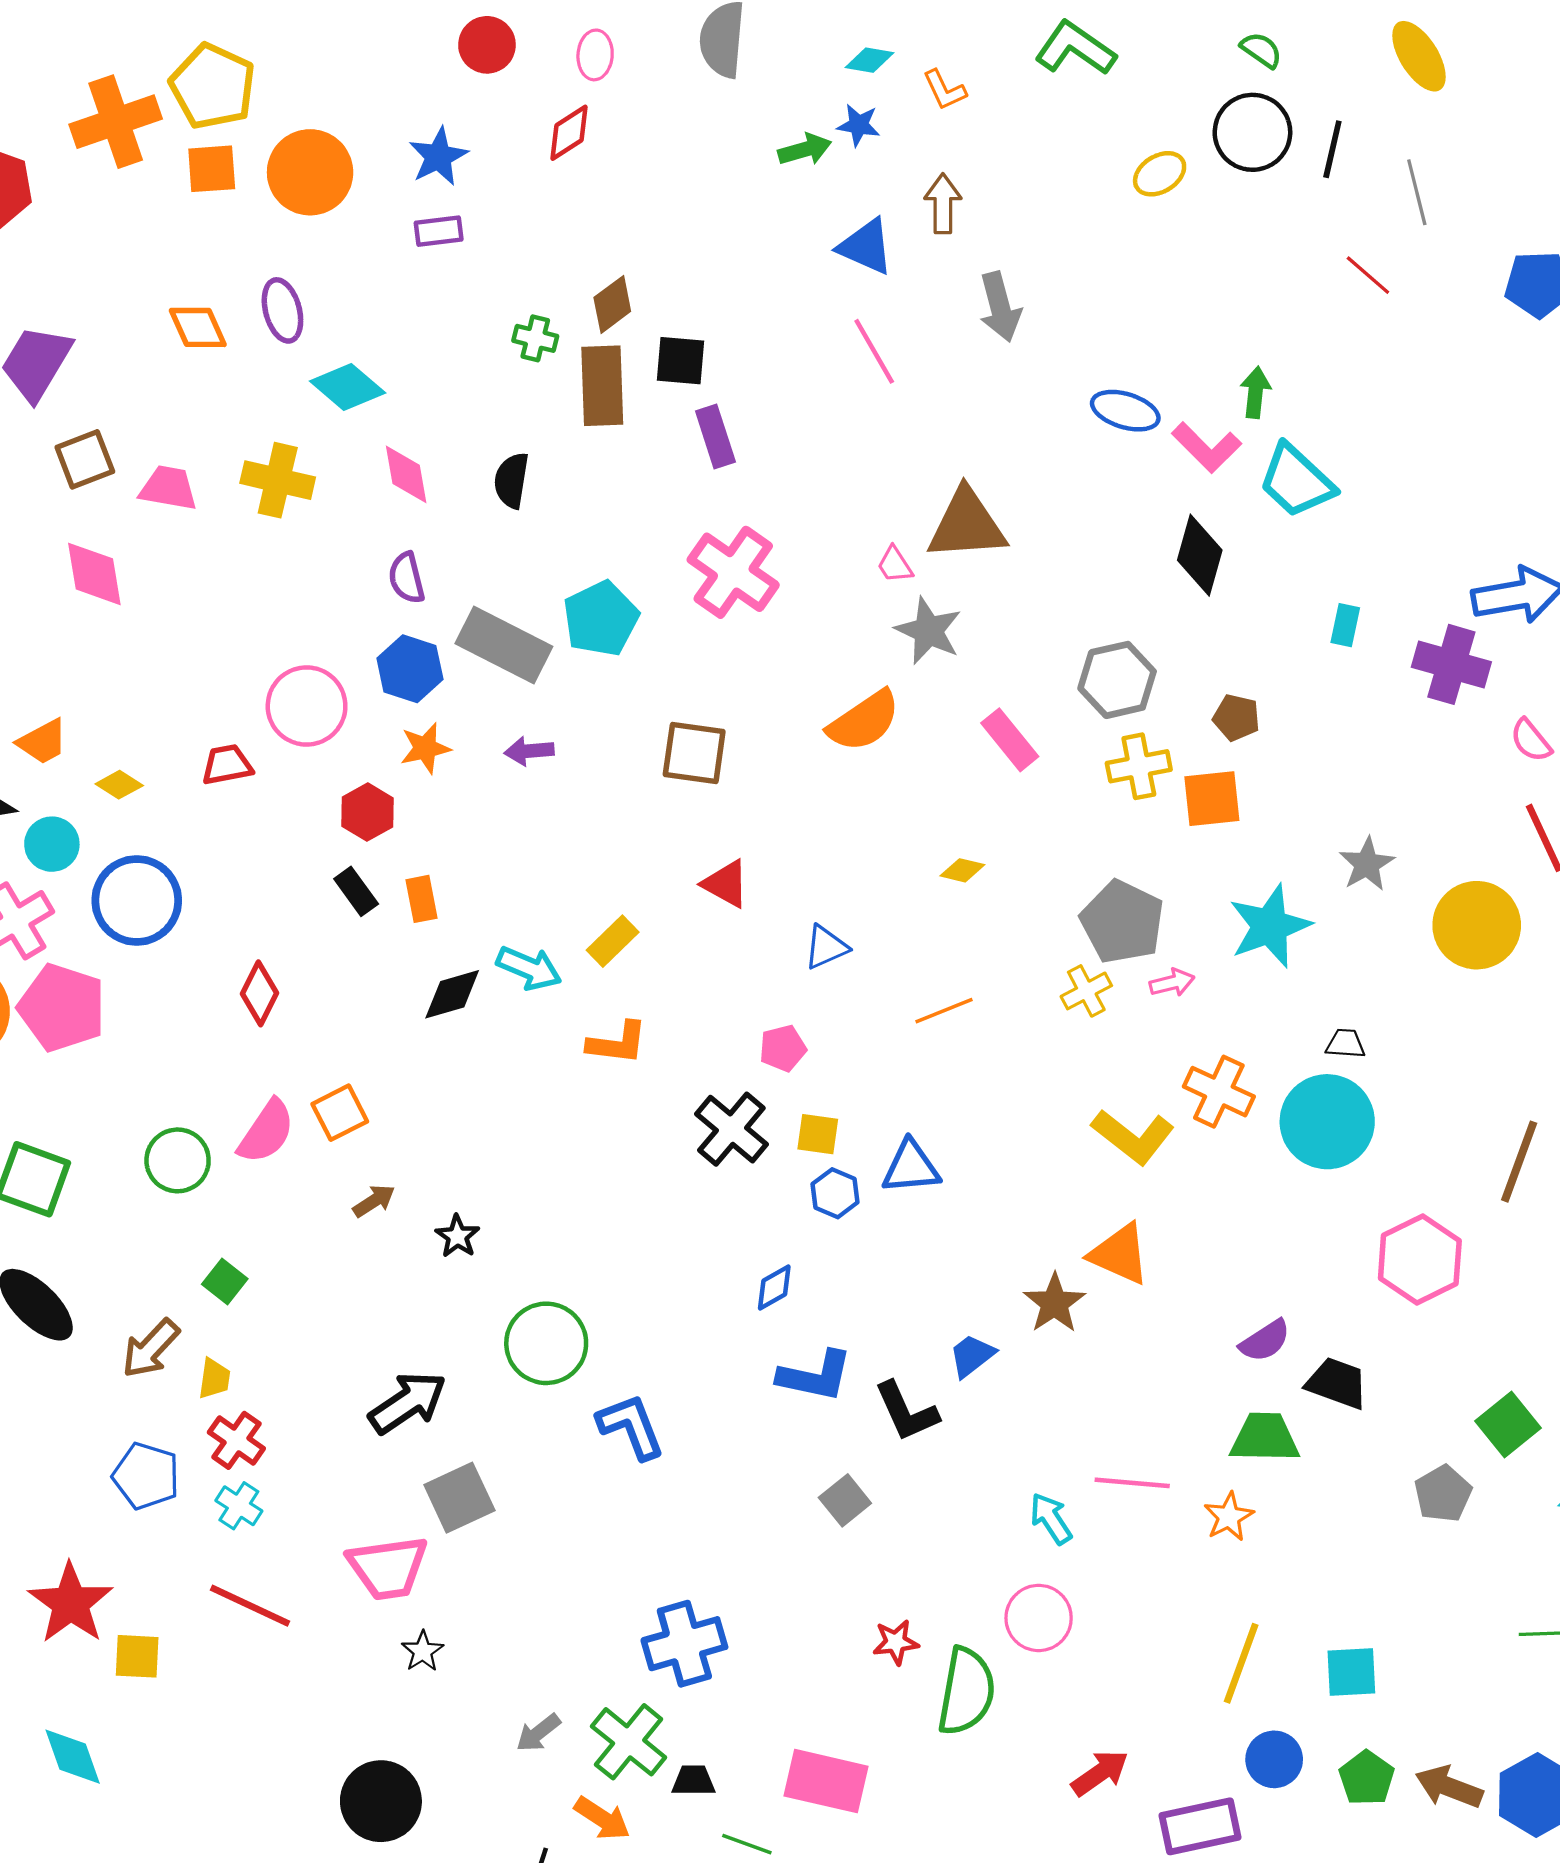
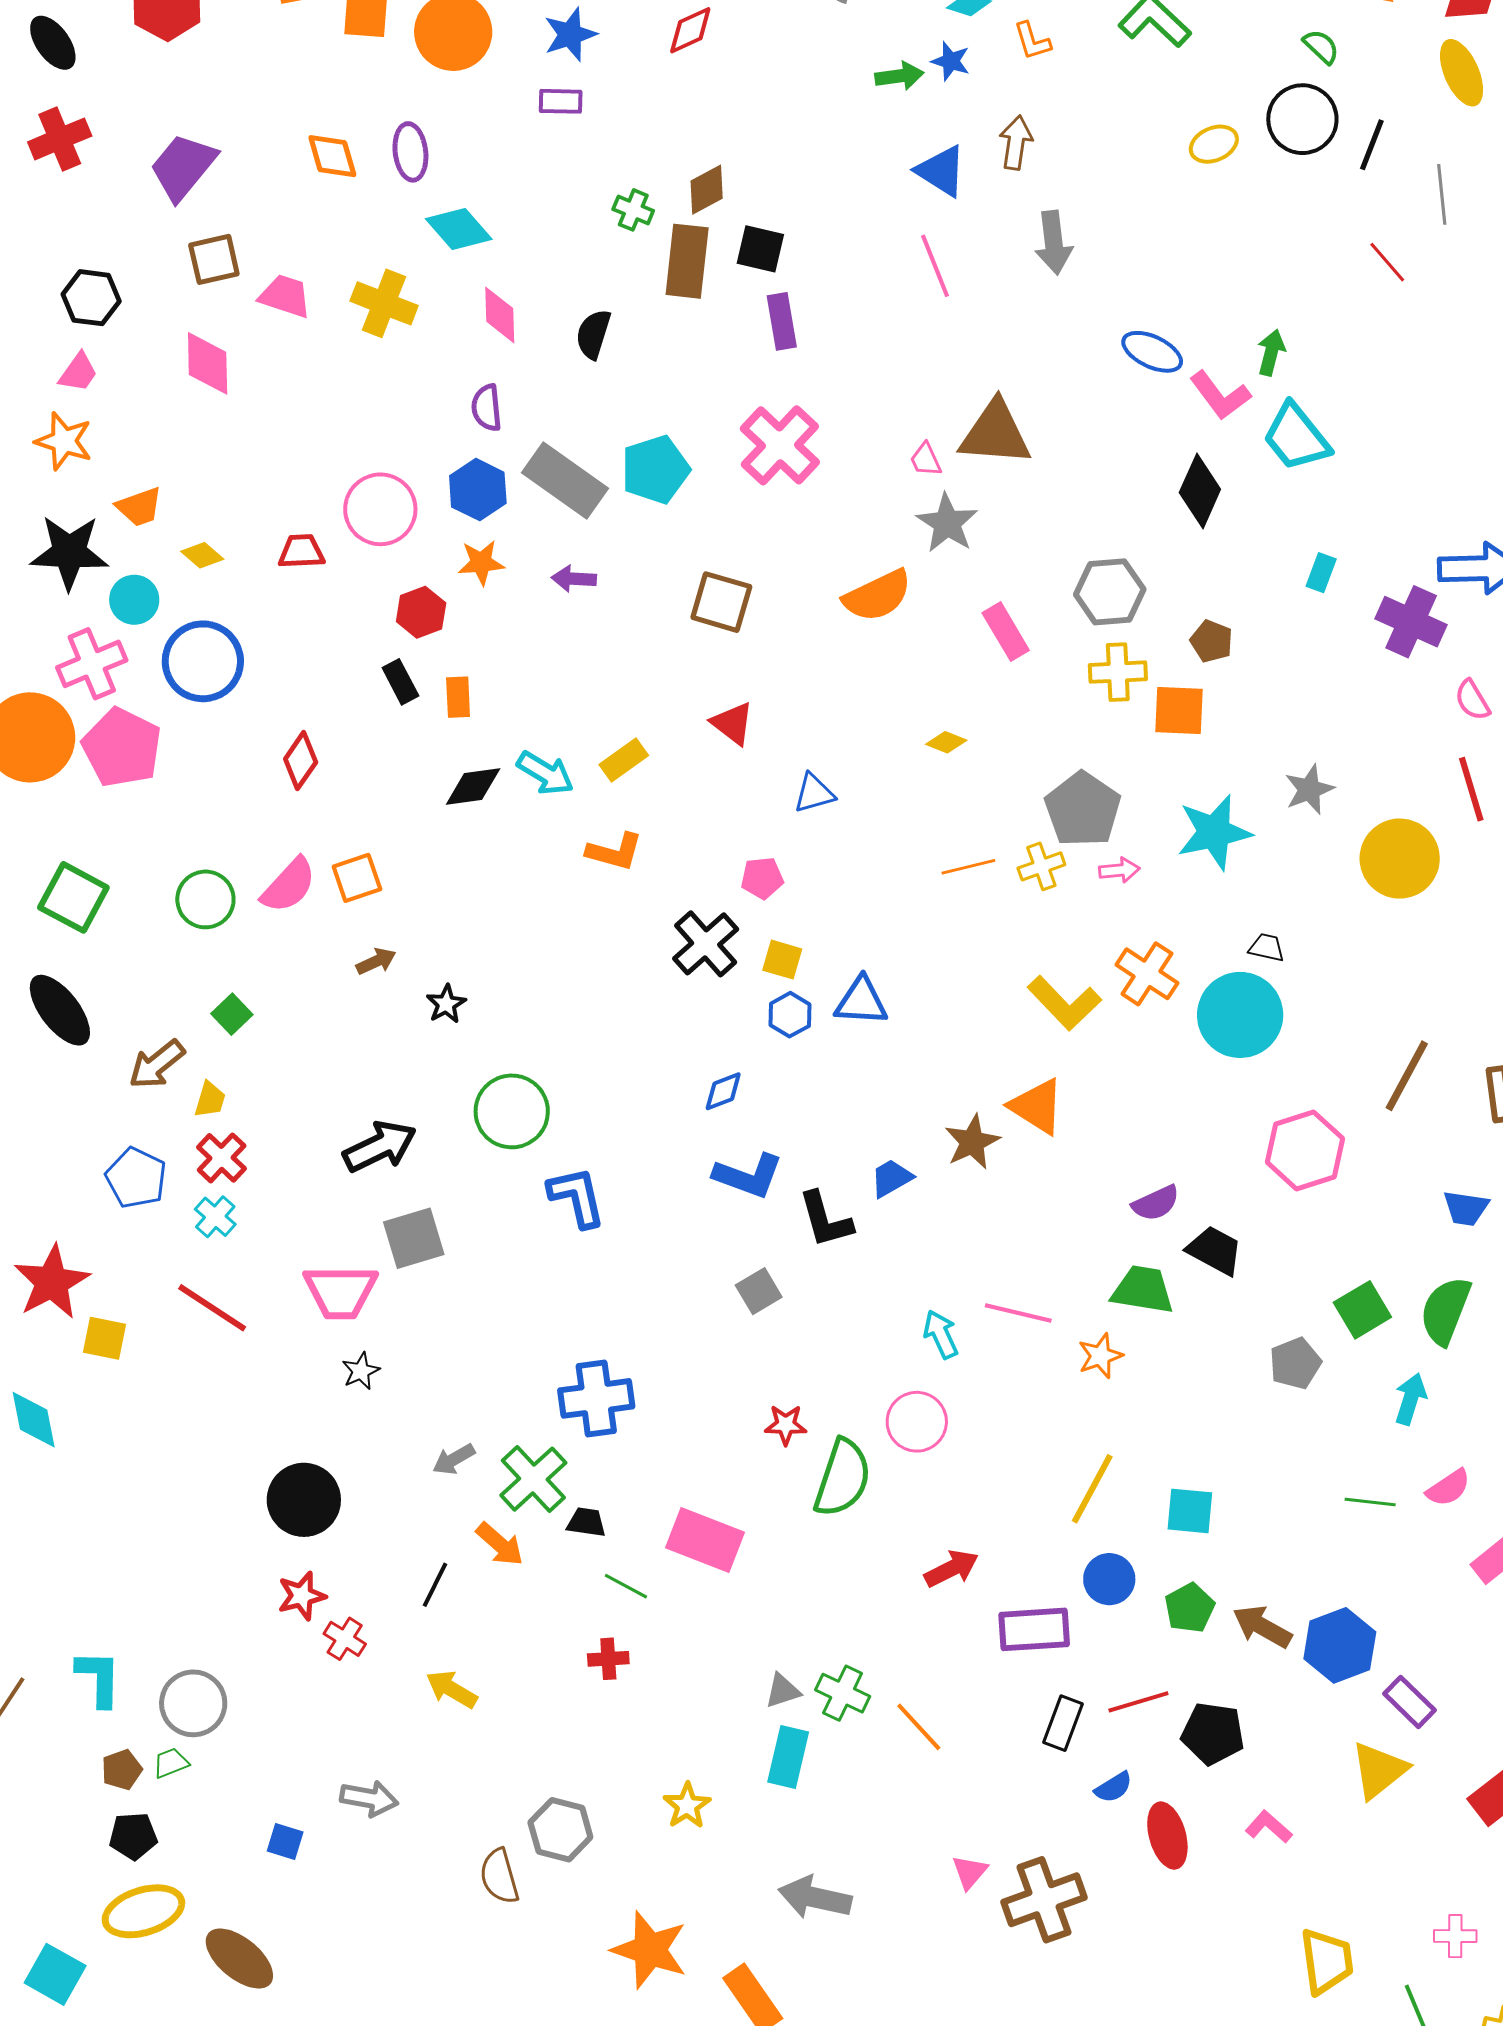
orange line: (944, 1011) -> (968, 867), moved

